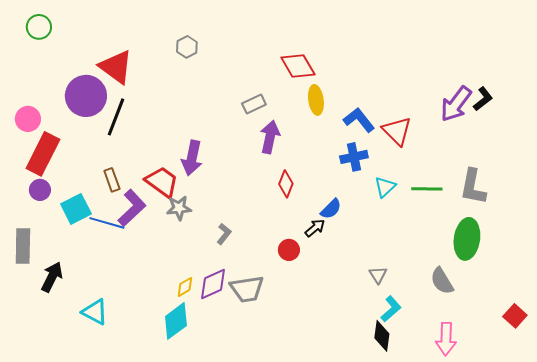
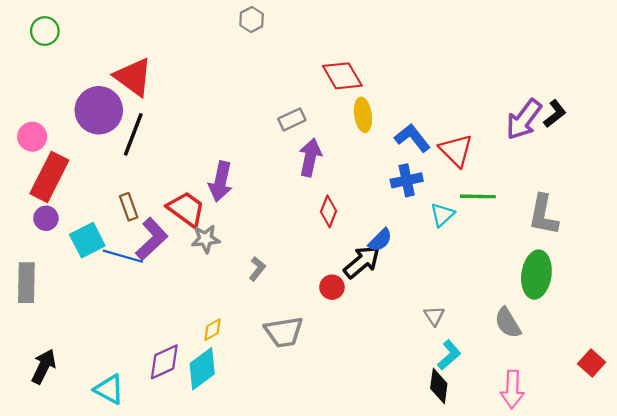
gray hexagon: (187, 47) -> (252, 20), moved
green line: (427, 189) -> (478, 196), moved
black arrow: (315, 228) -> (362, 262), size x1.6
black arrow: (52, 277) -> (44, 366), moved
purple diamond: (213, 284) -> (164, 362), moved
cyan triangle: (95, 312) -> (109, 389), moved

